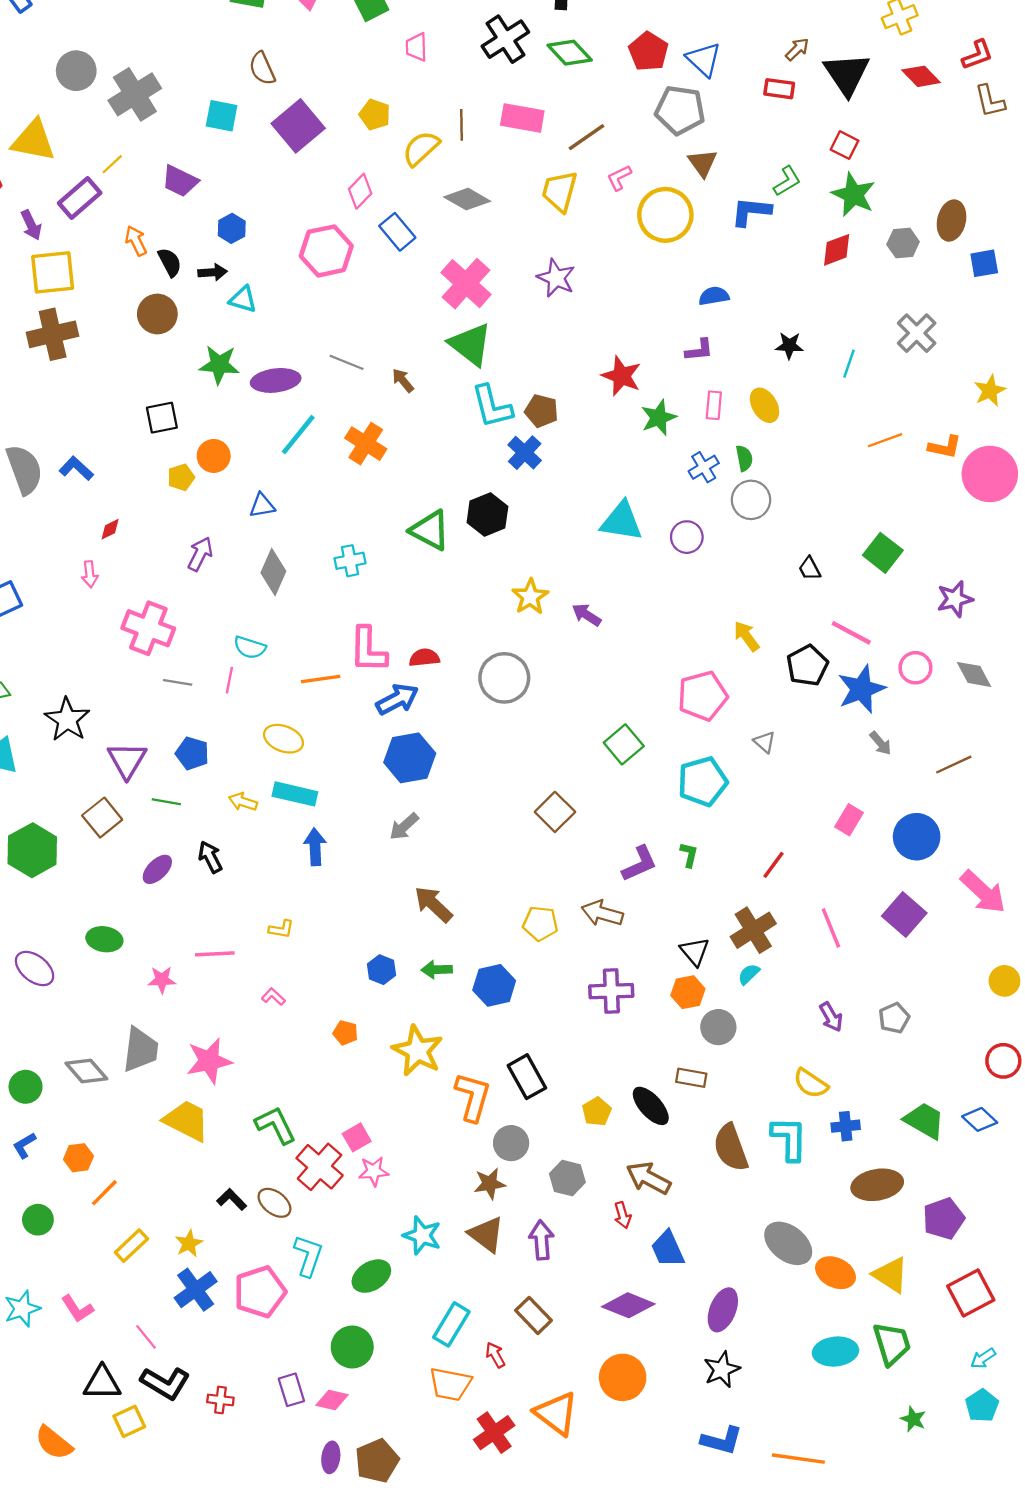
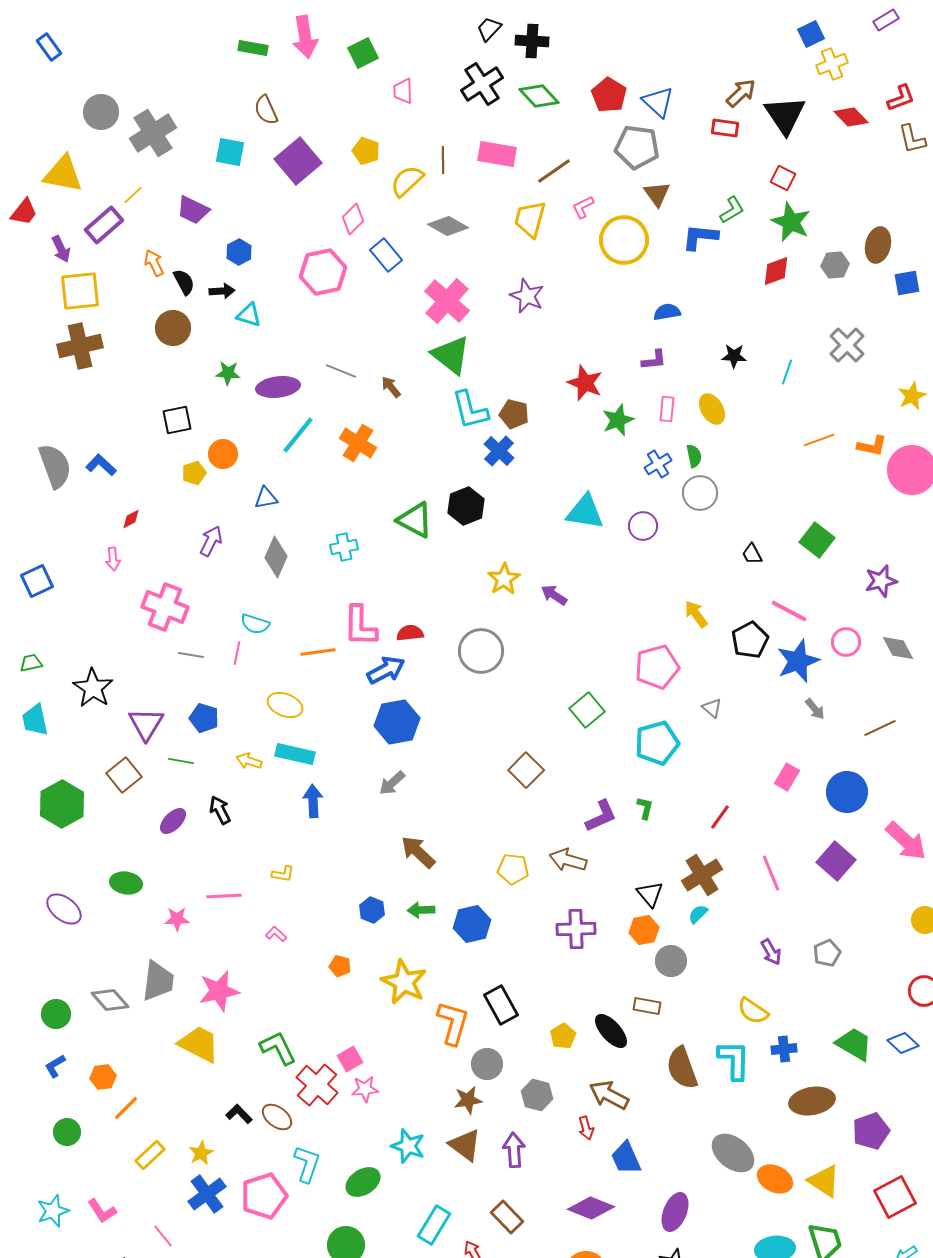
brown arrow: (797, 49) -> (741, 93), size x1.4
green star: (219, 365) -> (228, 373), size x0.7

